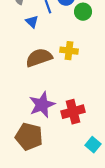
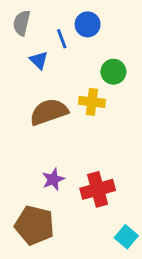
green circle: (83, 12) -> (113, 72), moved
purple star: (42, 105) -> (53, 179), size x0.6

